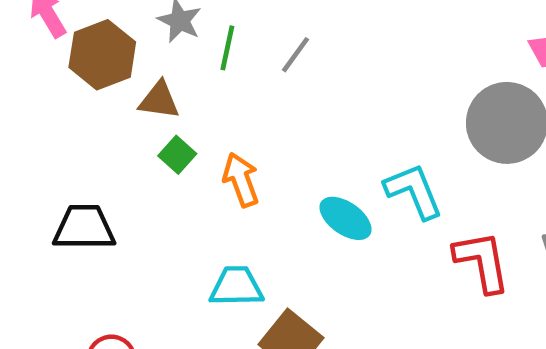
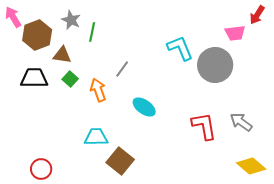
gray line: (296, 55) -> (122, 69), moved
cyan L-shape: (414, 191) -> (180, 48), moved
black trapezoid: (84, 227) -> (34, 78), moved

